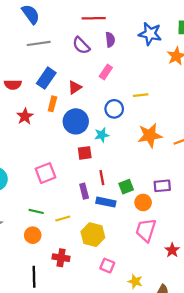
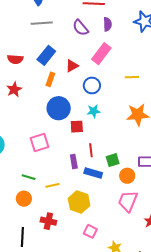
pink rectangle: (106, 72) -> (101, 54), size x1.5
blue circle: (114, 109) -> (92, 85), moved
red star: (25, 116) -> (14, 89), moved
blue circle: (76, 121) -> (59, 108), moved

